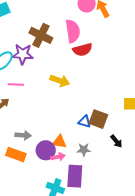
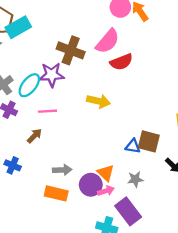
pink semicircle: (73, 31) -> (108, 41), turned 55
orange triangle: (59, 142) -> (106, 173), turned 42
purple rectangle: (75, 176) -> (128, 211), turned -35

